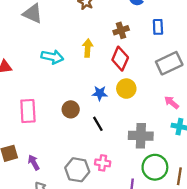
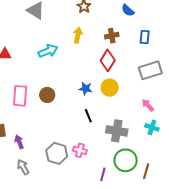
yellow arrow: (88, 48) -> (78, 35), moved
cyan arrow: (52, 57) -> (48, 51), turned -42
brown circle: (71, 109) -> (47, 95), moved
black line: (98, 124) -> (88, 116), moved

